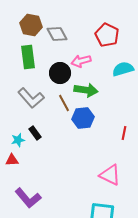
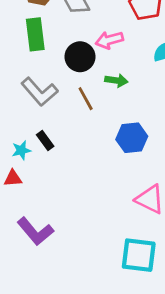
green arrow: (86, 90) -> (116, 80), size x0.7
blue hexagon: (83, 118) -> (132, 138), moved

